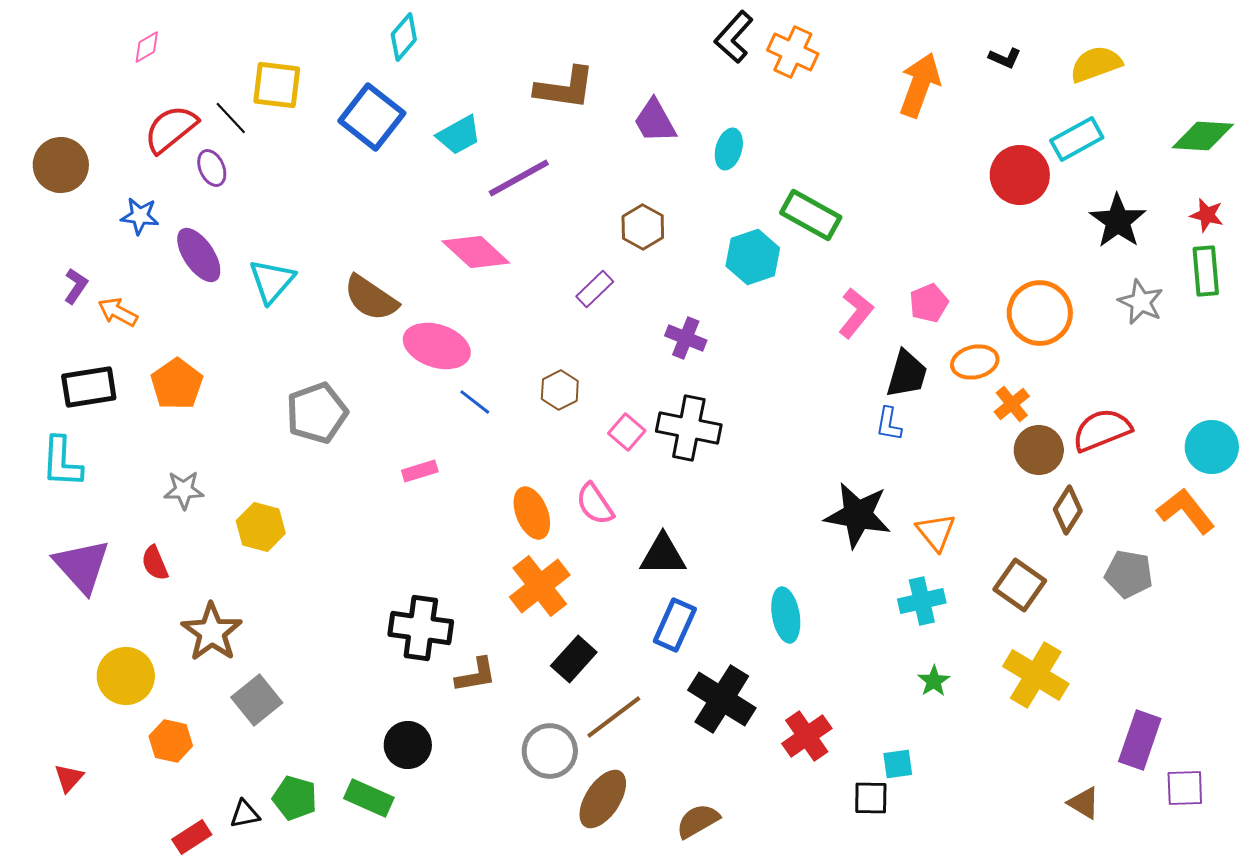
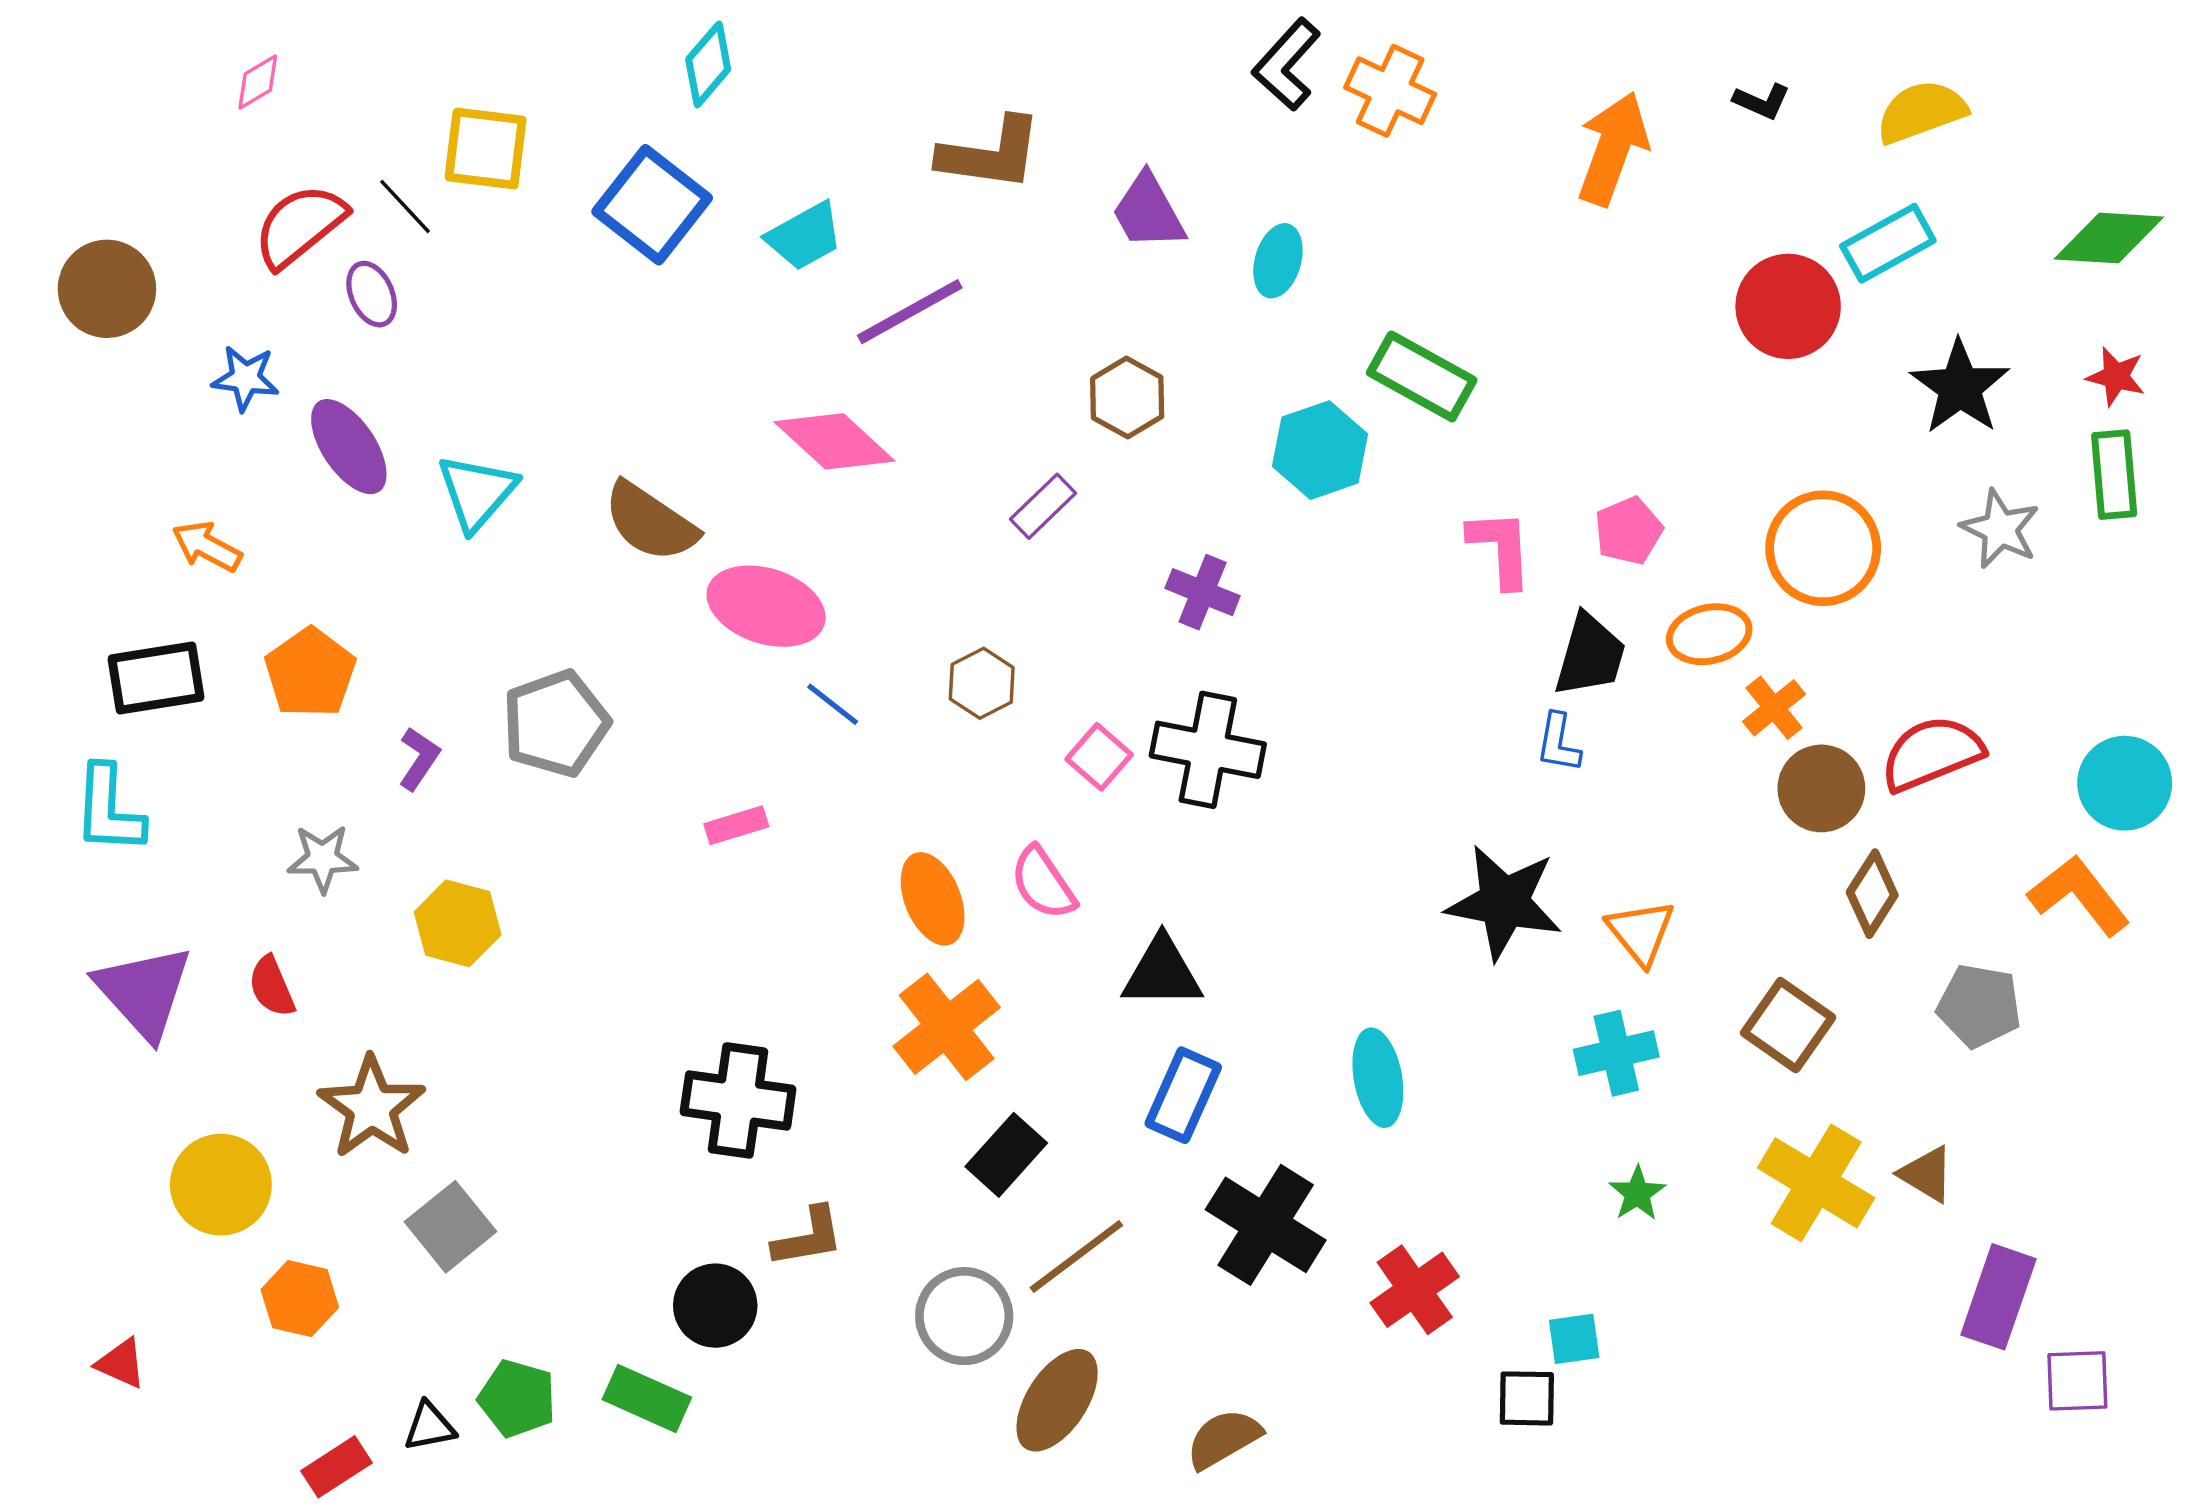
purple L-shape: (76, 286) -> (419, 759), moved
pink L-shape: (856, 313) -> (1501, 548), turned -42
brown L-shape: (476, 675) -> (808, 1237), moved
red triangle: (69, 778) -> (121, 1363), turned -48
brown triangle: (1084, 803) -> (1927, 1174), moved

